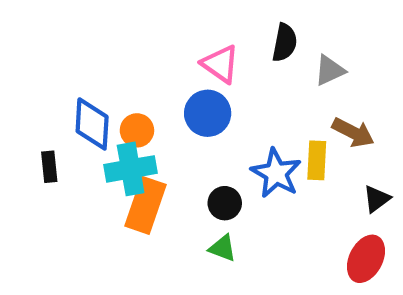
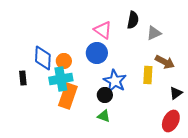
blue star: (276, 173) -> (115, 81), moved

